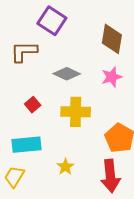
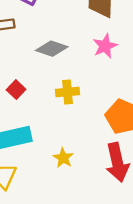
yellow cross: (76, 112) -> (68, 92), size x0.7

